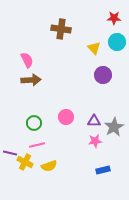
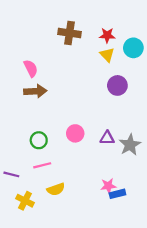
red star: (114, 18) -> (107, 35), moved
pink star: (95, 141) -> (108, 186), moved
yellow cross: (25, 162) -> (25, 201), moved

